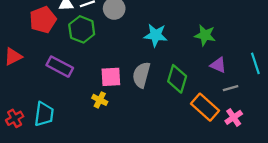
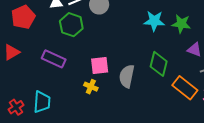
red pentagon: (43, 20) -> (23, 17), moved
cyan star: (156, 35) -> (154, 21), moved
gray semicircle: (141, 75) -> (127, 76), moved

